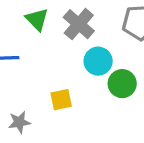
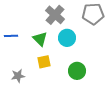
green triangle: (37, 19) -> (40, 39), moved
green circle: (122, 84) -> (77, 71), moved

